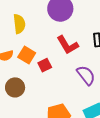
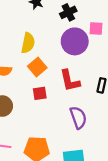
orange square: (27, 55) -> (37, 67), moved

